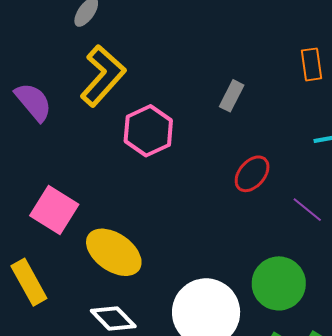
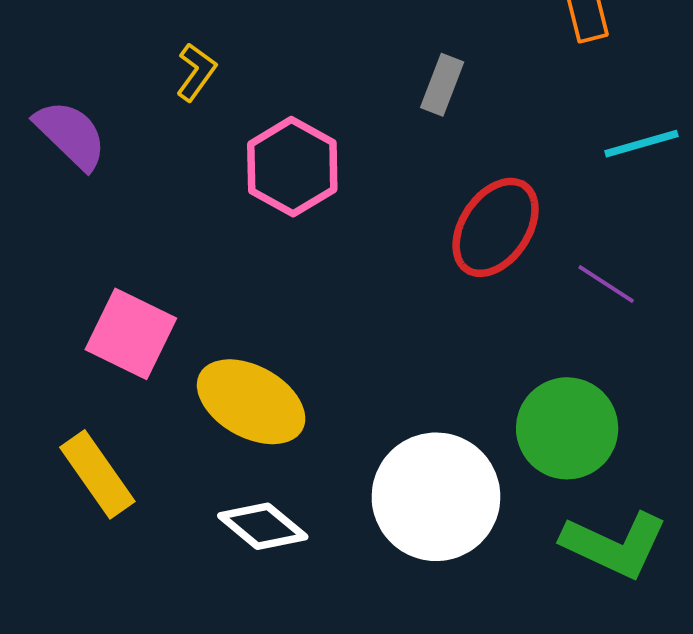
yellow L-shape: (103, 76) -> (196, 72), size x0.5
red ellipse: (252, 174) -> (496, 227), size x1.4

